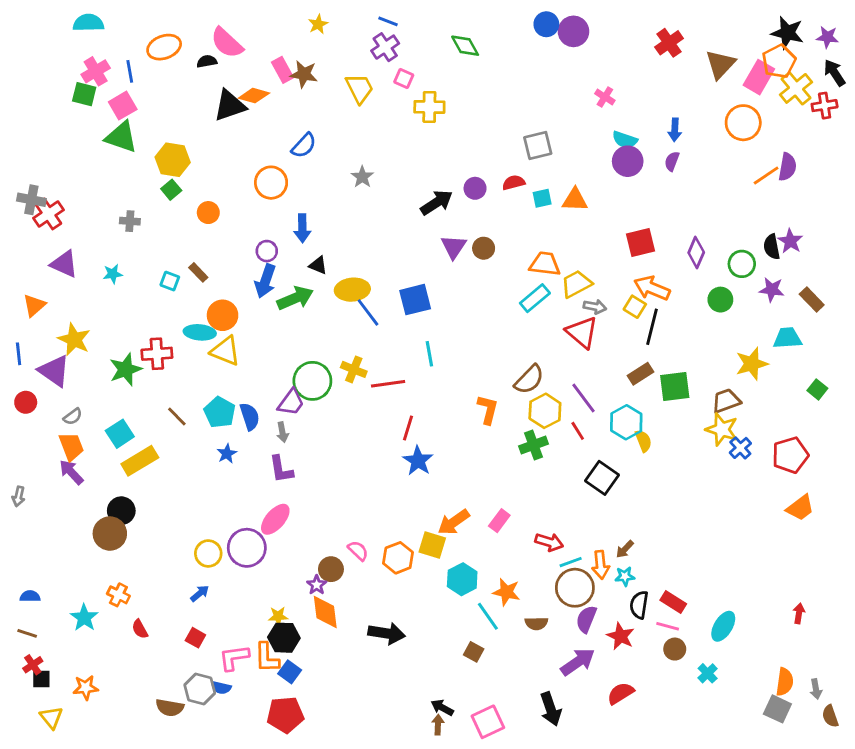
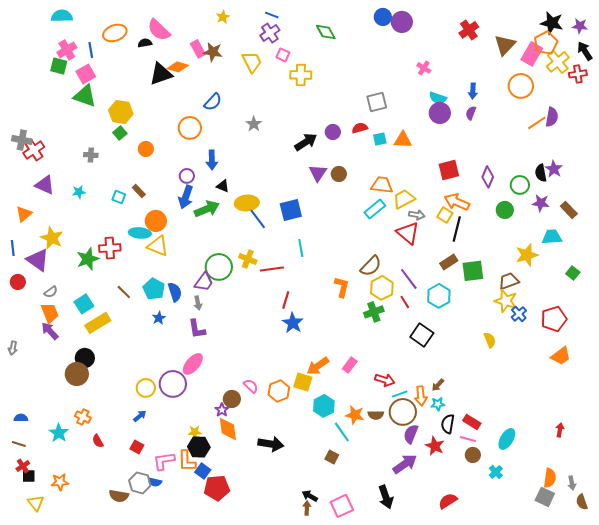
yellow semicircle: (643, 441) -> (490, 340), moved
brown semicircle: (536, 623) -> (376, 415), moved
red semicircle: (621, 693) -> (448, 501), moved
red pentagon: (285, 715) -> (217, 488), moved

